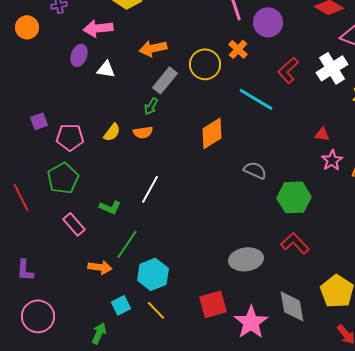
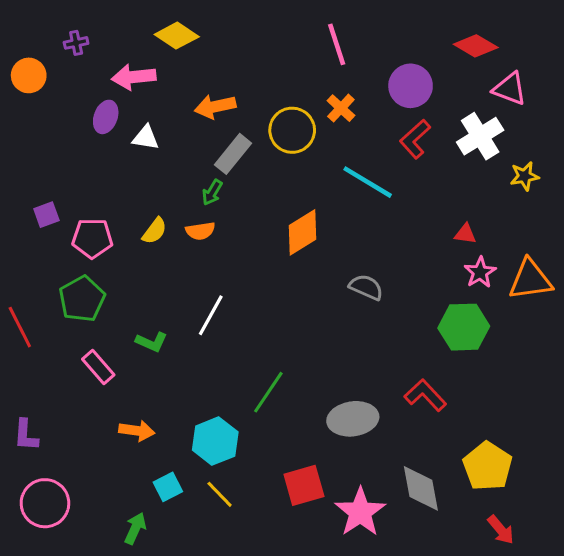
purple circle: (268, 22) -> (411, 86), moved
green hexagon: (294, 197) -> (464, 327), moved
green line: (127, 244) -> (268, 392), moved

